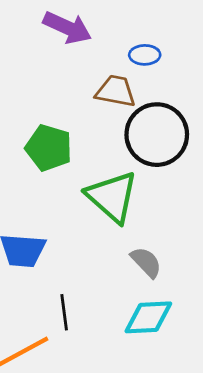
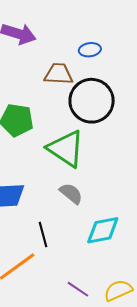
blue ellipse: (145, 55) -> (90, 50), moved
gray semicircle: (146, 262) -> (71, 193), moved

